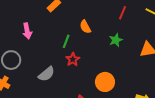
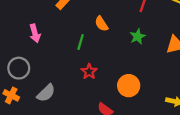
red star: (73, 59) -> (89, 72), moved
gray semicircle: (47, 74) -> (46, 93), moved

